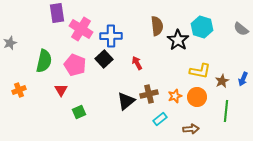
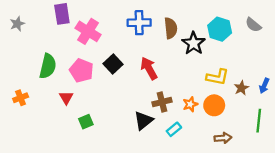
gray semicircle: (241, 29) -> (253, 25), moved
blue cross: (111, 36) -> (139, 23), moved
gray star: (10, 43) -> (17, 24), moved
red arrow: (137, 63) -> (149, 68), size x1.5
black triangle: (126, 101) -> (143, 121), moved
green line: (226, 111) -> (259, 121), moved
brown arrow: (191, 129) -> (223, 138), moved

